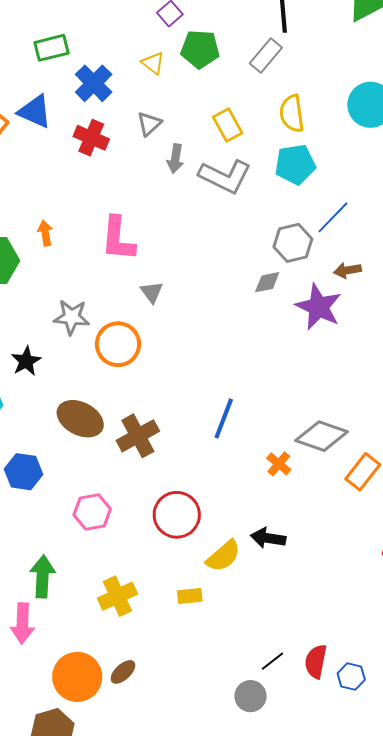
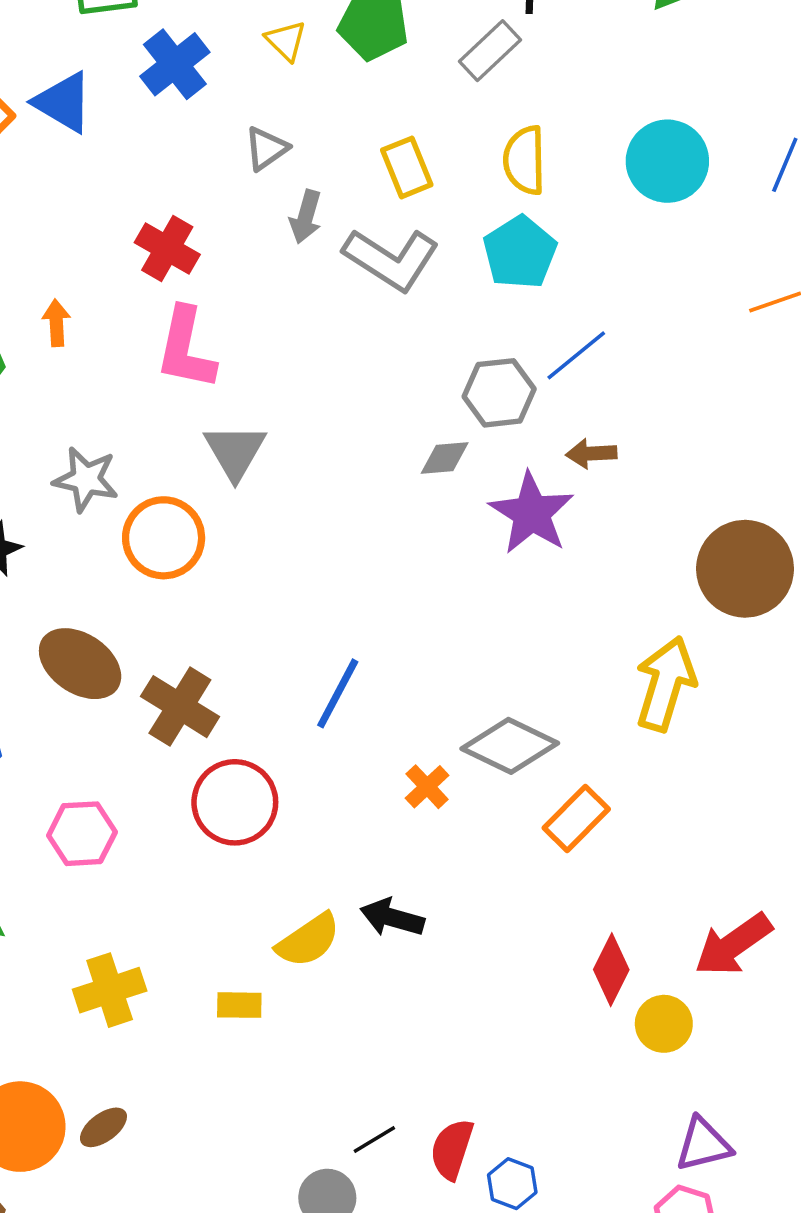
red cross: (91, 138) -> (167, 249), moved
cyan pentagon: (295, 164) -> (520, 252), turned -30
gray triangle: (152, 292) -> (235, 451), size x1.5
brown cross: (138, 436) -> (180, 707), turned -36
red circle: (177, 515) -> (235, 802), moved

